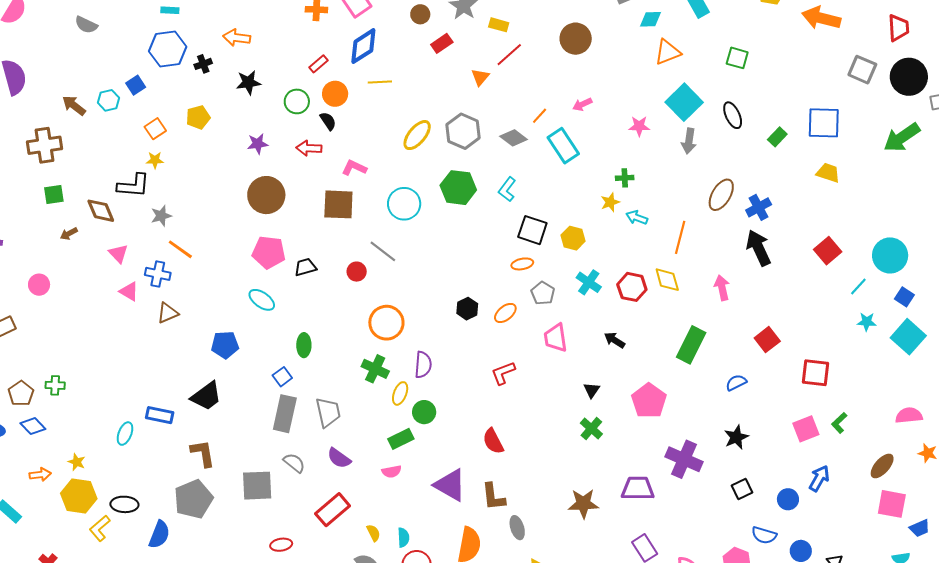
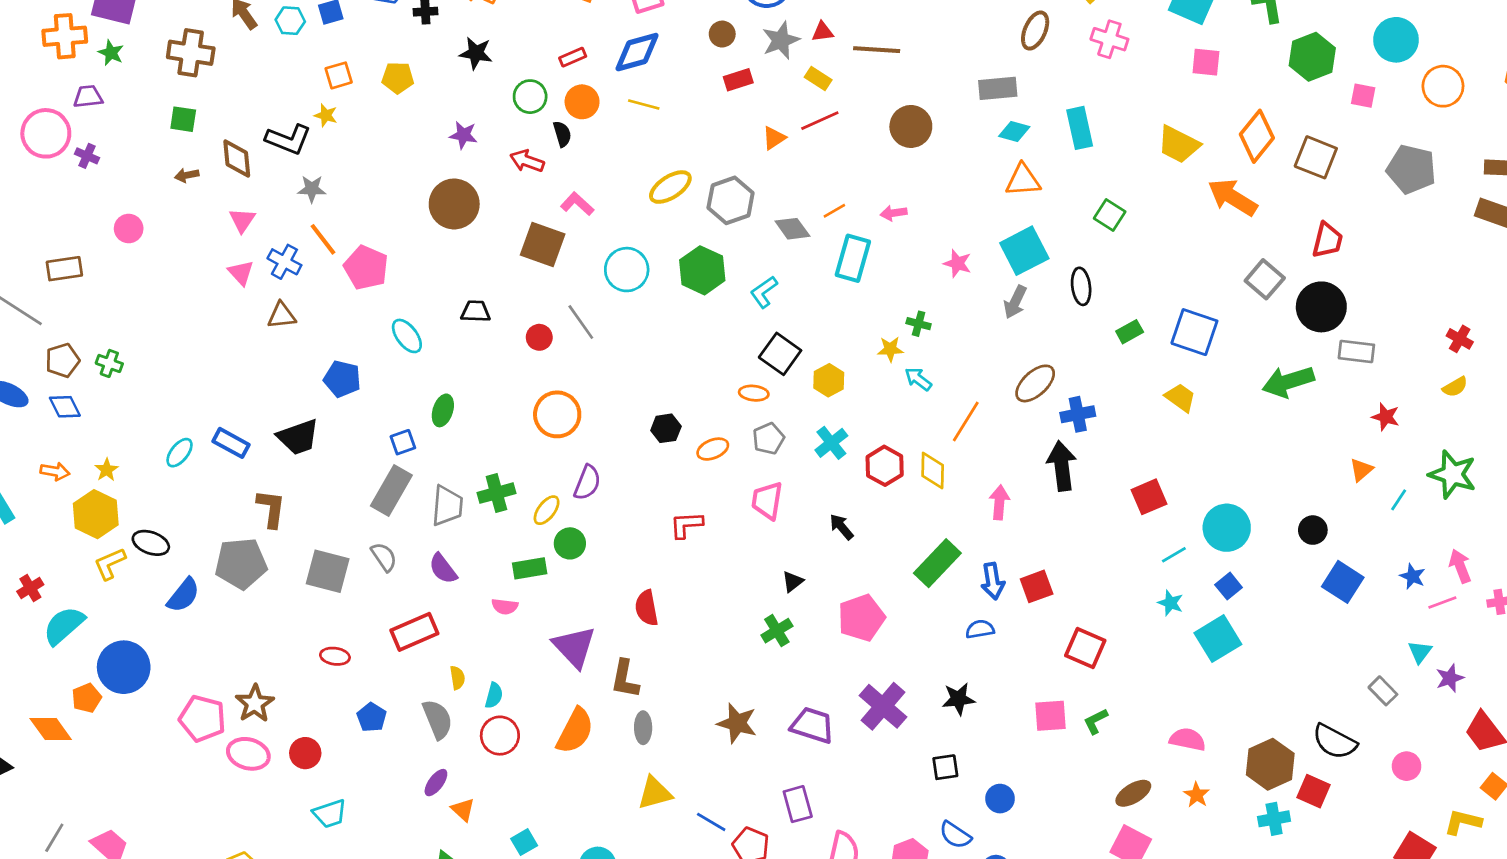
cyan rectangle: (563, 146) -> (853, 258), turned 32
pink pentagon: (269, 252) -> (366, 268), moved
green cross: (375, 369) -> (496, 493), moved, turned 32
blue arrow: (819, 478) -> (993, 581), moved, turned 124

